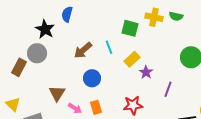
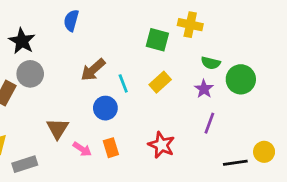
green semicircle: (176, 16) -> (211, 63), moved
black star: (45, 29) -> (22, 41), moved
cyan line: (109, 47) -> (123, 83), moved
purple star: (146, 72) -> (204, 89), moved
red star: (133, 105) -> (161, 145), turned 30

